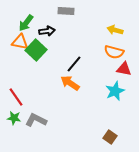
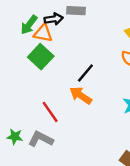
black arrow: (47, 31) -> (54, 19), moved
orange triangle: (20, 42) -> (43, 33), moved
red line: (16, 97) -> (50, 112), moved

